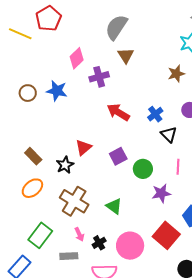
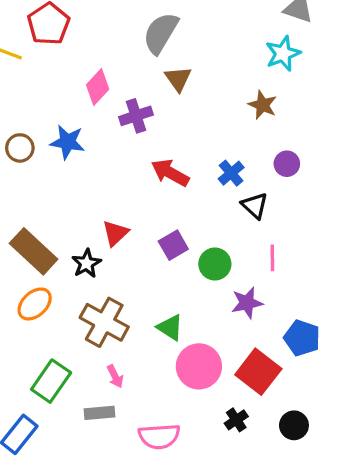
brown star: (176, 74) -> (263, 105), turned -30
brown rectangle: (33, 156) -> (34, 251), size x1.6
black cross: (99, 243) -> (236, 420), moved
pink circle: (130, 246) -> (199, 366), moved

